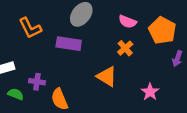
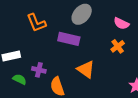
orange triangle: (107, 76) -> (86, 69), moved

